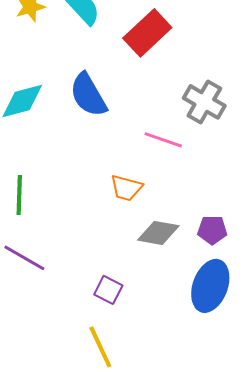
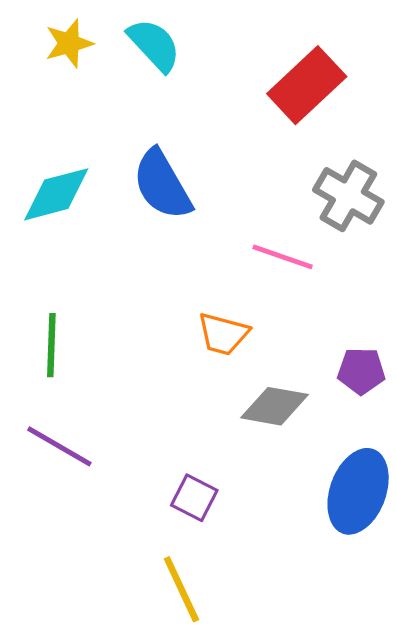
red rectangle: (147, 33) -> (307, 85), moved
purple pentagon: (212, 230) -> (361, 371), moved

